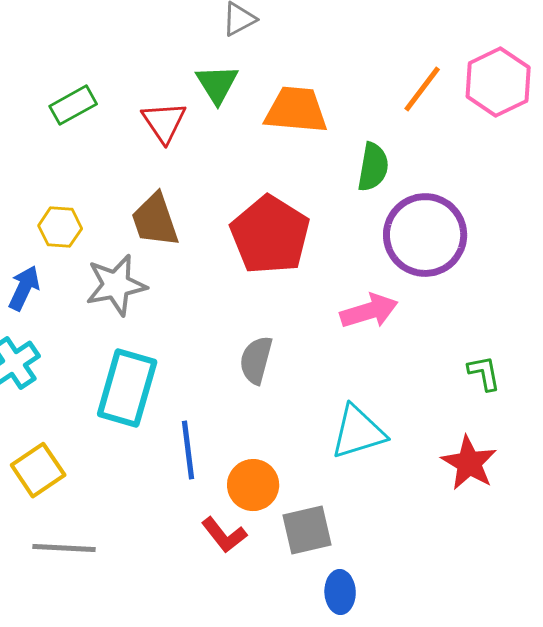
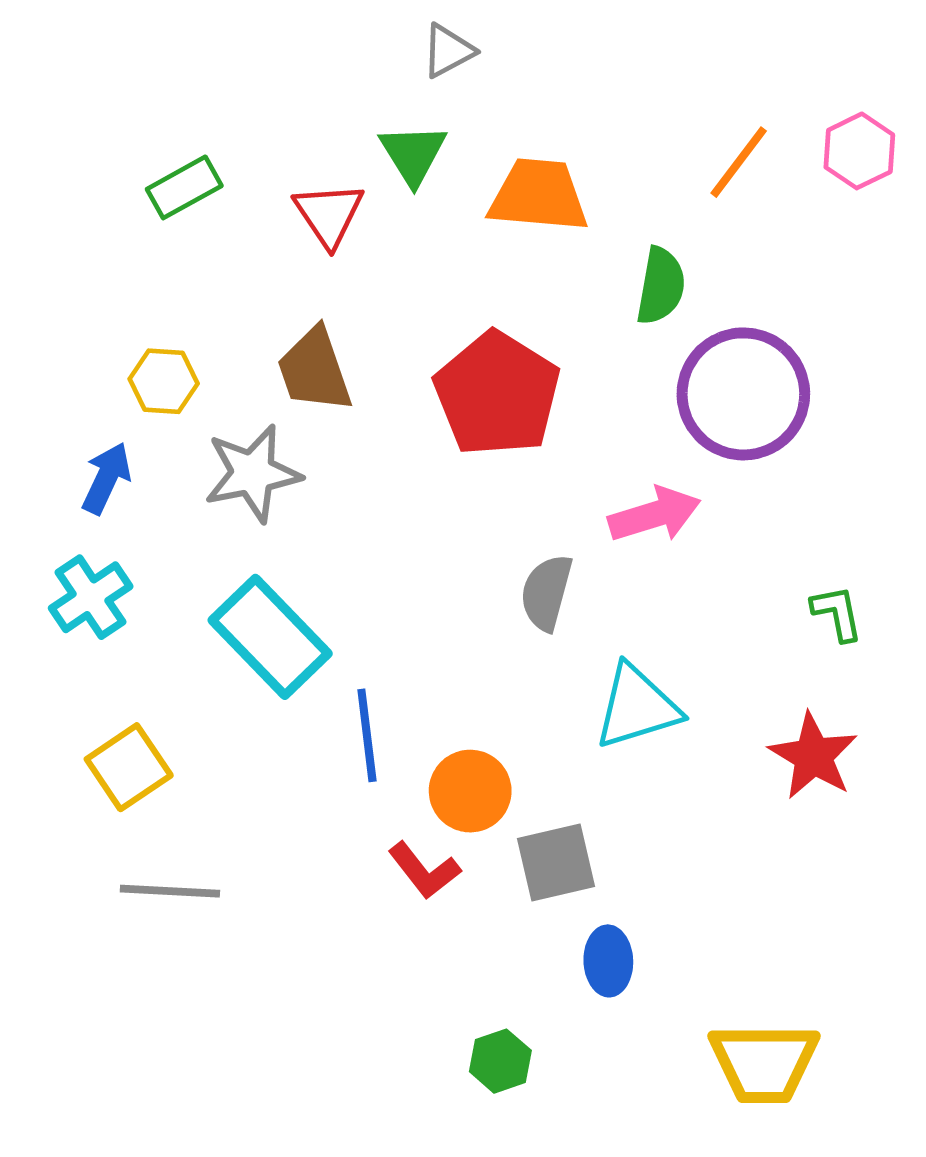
pink hexagon: (498, 82) -> (859, 151), size x0.7
gray semicircle: (256, 360) -> (546, 592), moved
cyan rectangle: (127, 388) -> (270, 637), turned -60

